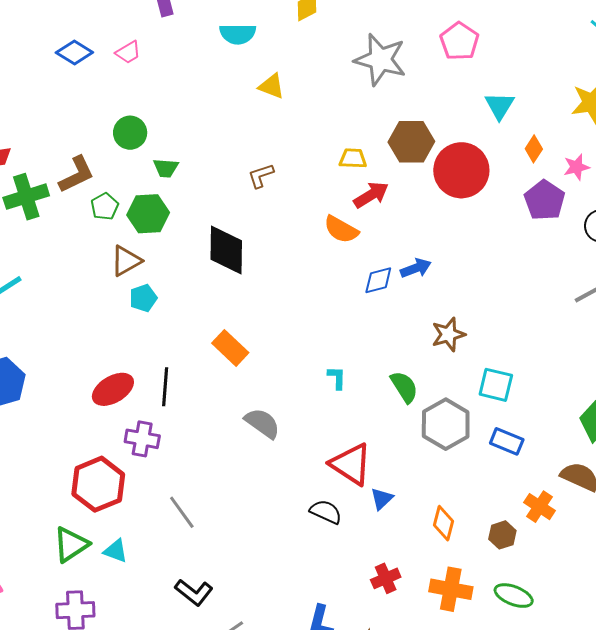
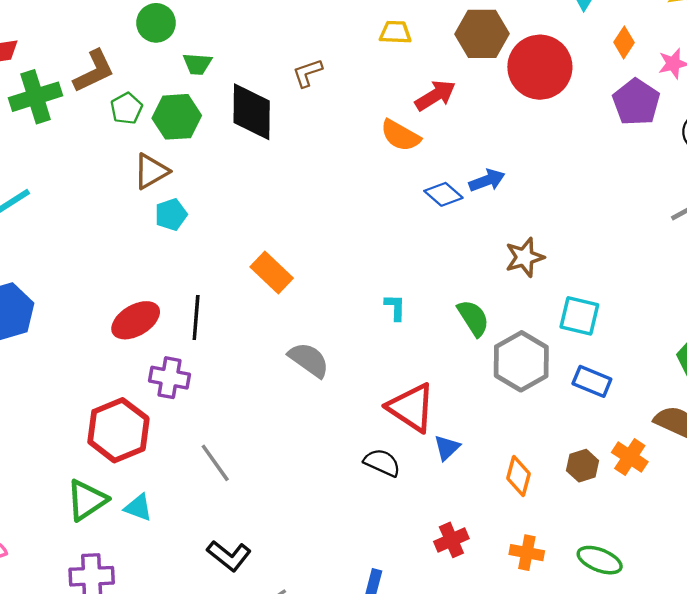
yellow trapezoid: (353, 158) -> (395, 32), moved
black diamond: (226, 250) -> (252, 112), moved
blue diamond: (378, 280) -> (443, 194), turned 56
brown hexagon: (502, 535) -> (583, 466), moved
orange cross: (451, 589) -> (527, 553), size x0.7

